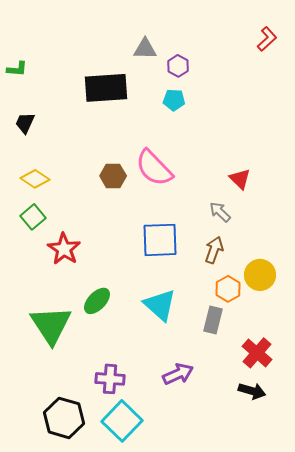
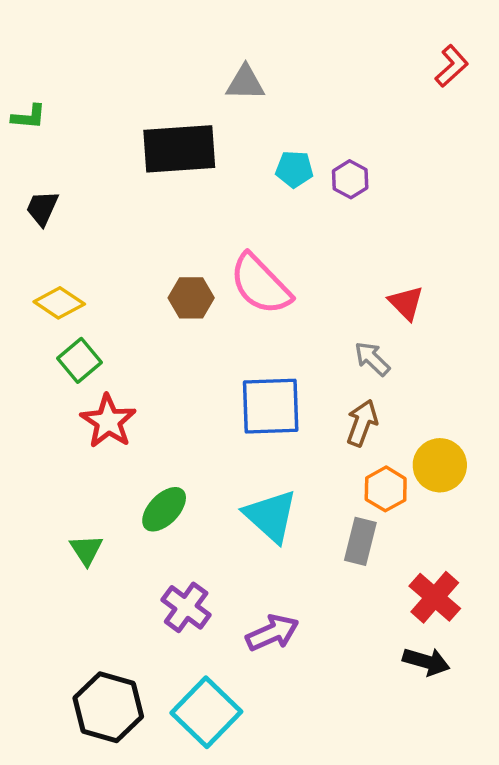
purple hexagon: (178, 66) -> (350, 179), moved
green square: (33, 217) -> (79, 360), moved
green triangle: (51, 325) -> (86, 550), size x0.5
purple arrow: (178, 374) -> (272, 633), moved
purple cross: (110, 379) -> (186, 607), moved, turned 32

